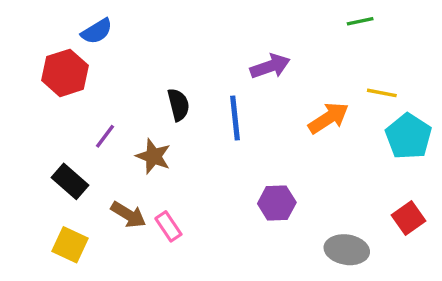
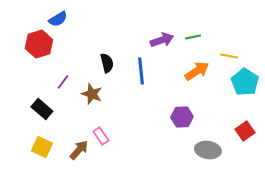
green line: (360, 21) -> (193, 37), moved
purple hexagon: (277, 203) -> (182, 117), moved
brown arrow: (128, 215) -> (79, 150), moved, turned -80

